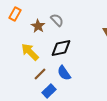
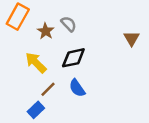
orange rectangle: (15, 14) -> (18, 17), size x1.5
blue rectangle: (49, 91) -> (36, 110), moved

